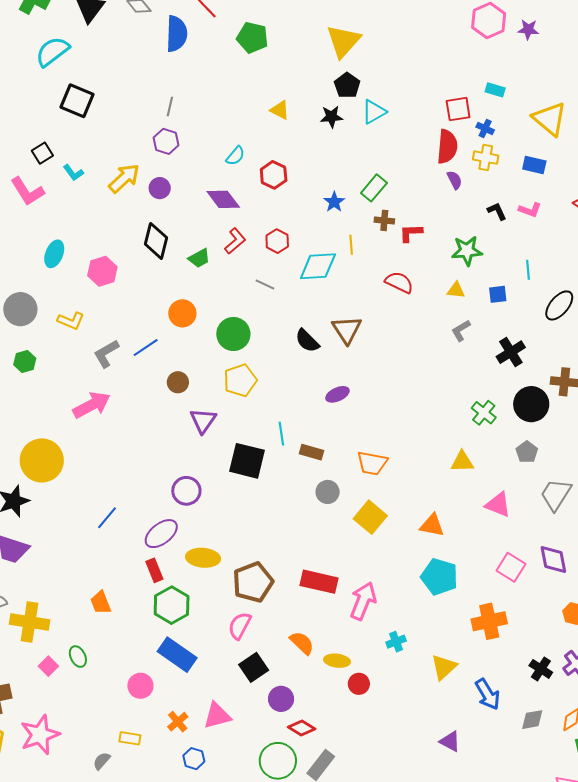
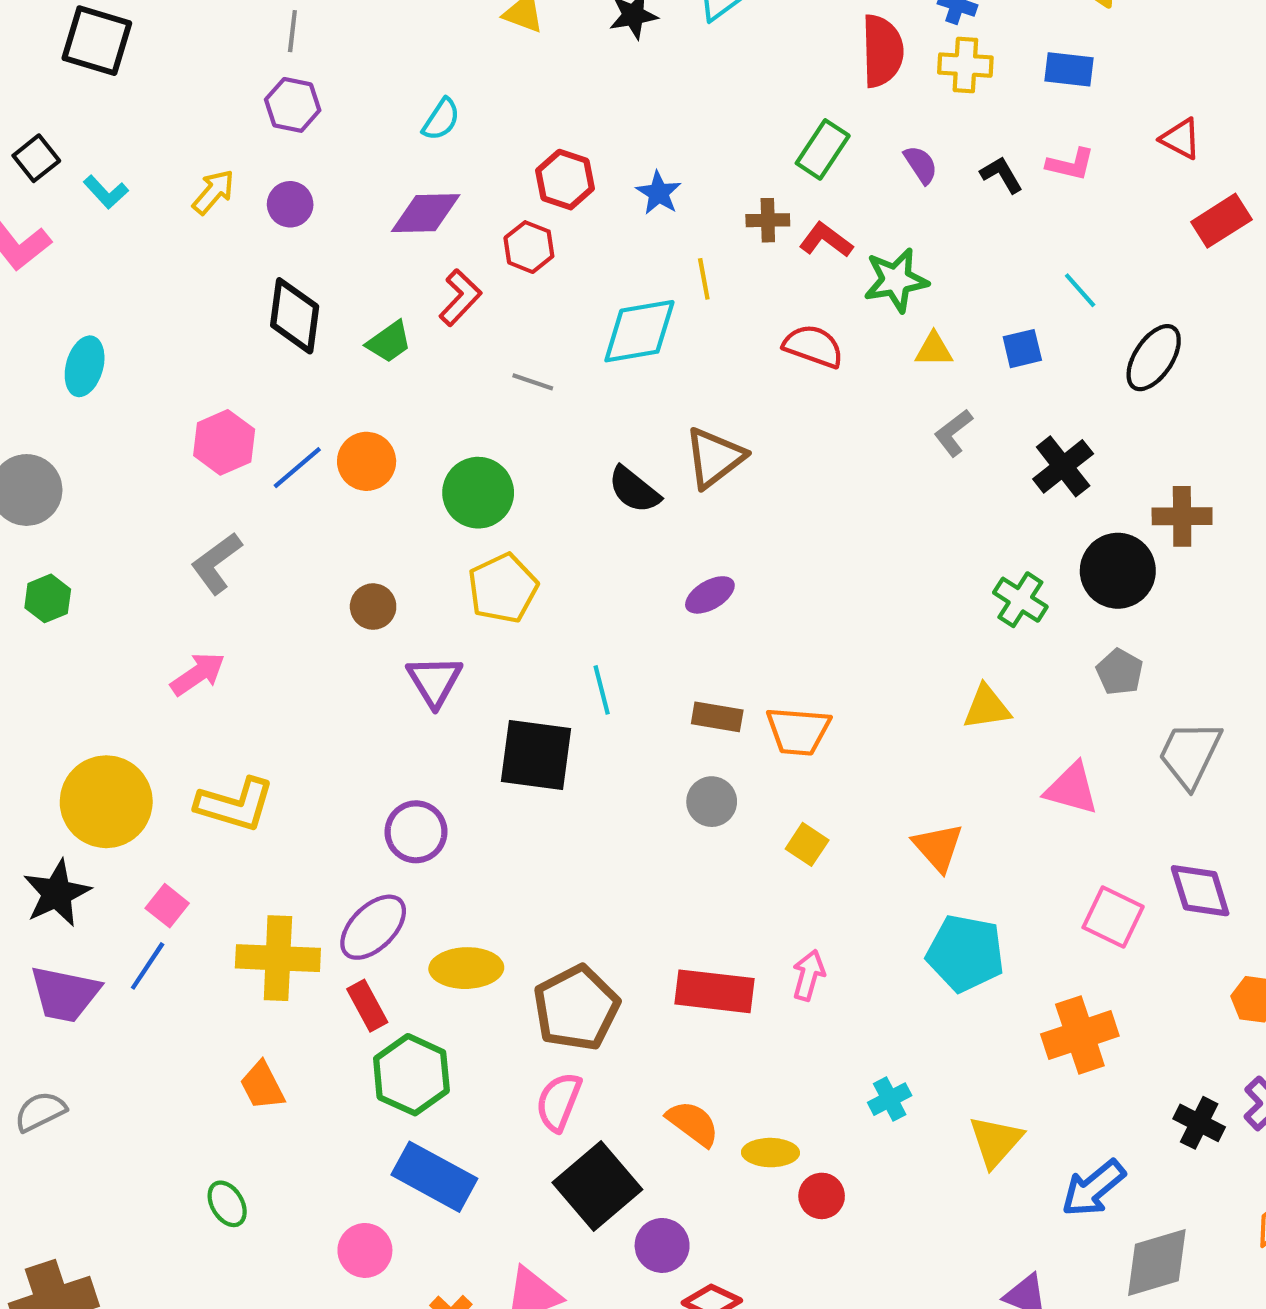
red hexagon: (274, 175) -> (565, 180), moved
yellow arrow: (124, 178) -> (213, 192), size x0.7
purple semicircle: (454, 180) -> (921, 165), moved
green rectangle: (374, 188) -> (823, 149), moved
purple diamond: (223, 199) -> (426, 213), turned -48
red L-shape: (411, 233) -> (826, 240), turned 45
red hexagon: (277, 241) -> (529, 247), moved
green star: (467, 251) -> (896, 280), moved
cyan line: (528, 270) -> (1080, 290), turned -30
pink hexagon: (102, 271) -> (224, 442), moved
yellow L-shape: (71, 321) -> (235, 805), moved, size x1.4
brown triangle: (347, 330) -> (714, 458), turned 32
blue line: (146, 348) -> (297, 468), moved
pink arrow: (92, 405) -> (198, 674), size x0.7
brown rectangle: (312, 452) -> (717, 717), moved
yellow square: (370, 517) -> (807, 844), size x0.6
blue line: (107, 518) -> (148, 966), moved
orange triangle: (432, 525) -> (938, 847), turned 44
pink arrow: (363, 601) -> (808, 975), moved, size x0.6
yellow cross: (30, 622) -> (278, 958), moved
pink square: (48, 666) -> (167, 906), moved
black square: (254, 667) -> (597, 1186), size x1.4
blue arrow: (487, 694) -> (1093, 1188), turned 88
gray diamond: (532, 720) -> (1157, 1262), moved, size x1.5

